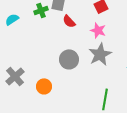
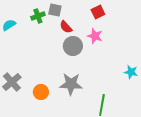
gray star: (100, 54) -> (71, 84), moved, turned 30
gray circle: (69, 59) -> (73, 46), moved

